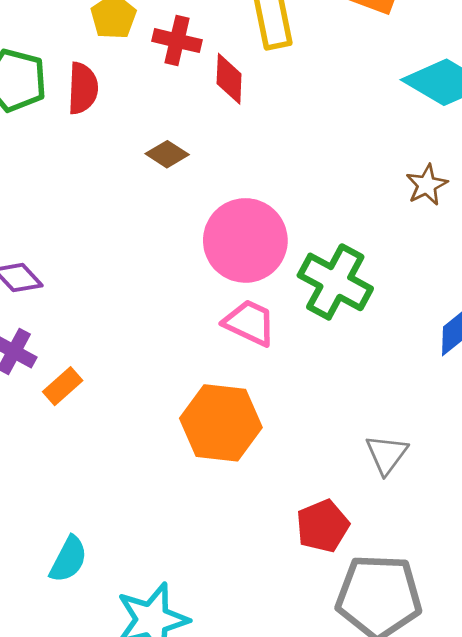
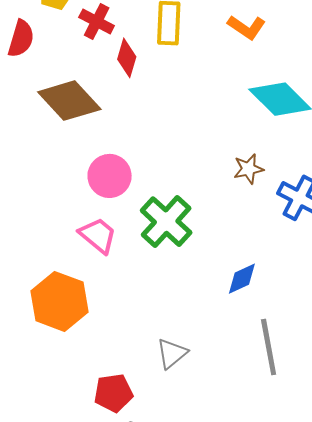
brown diamond: (167, 154) -> (69, 101), size x2.0
pink circle: (245, 240) -> (110, 176), size x0.7

